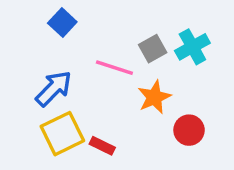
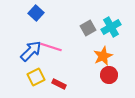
pink line: (114, 68) -> (51, 47), moved
orange star: (154, 97) -> (103, 56), moved
yellow square: (62, 134) -> (36, 77), size x0.7

